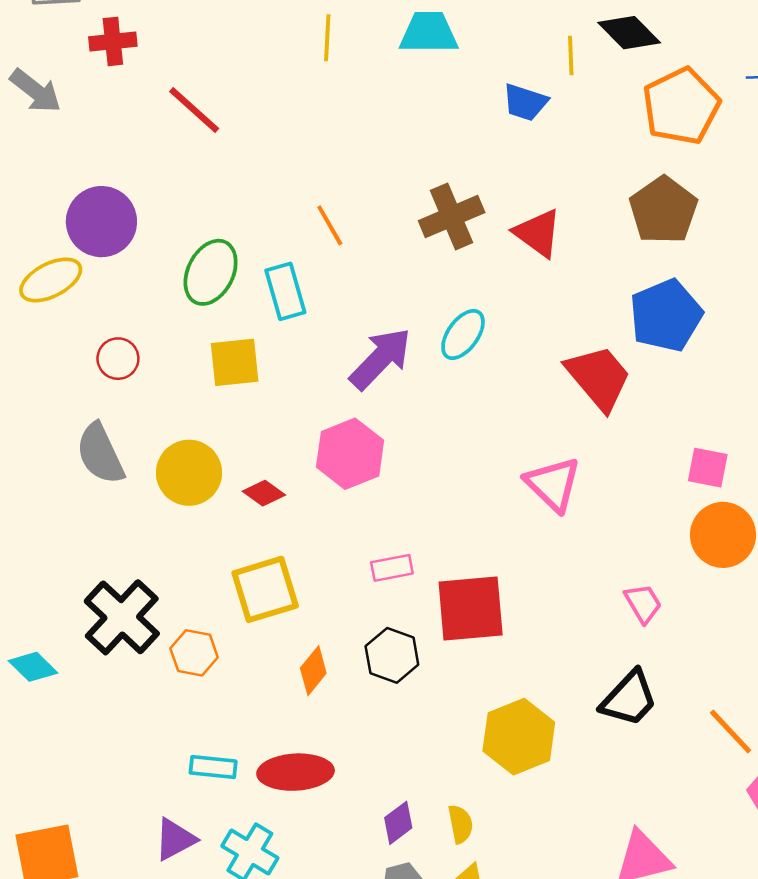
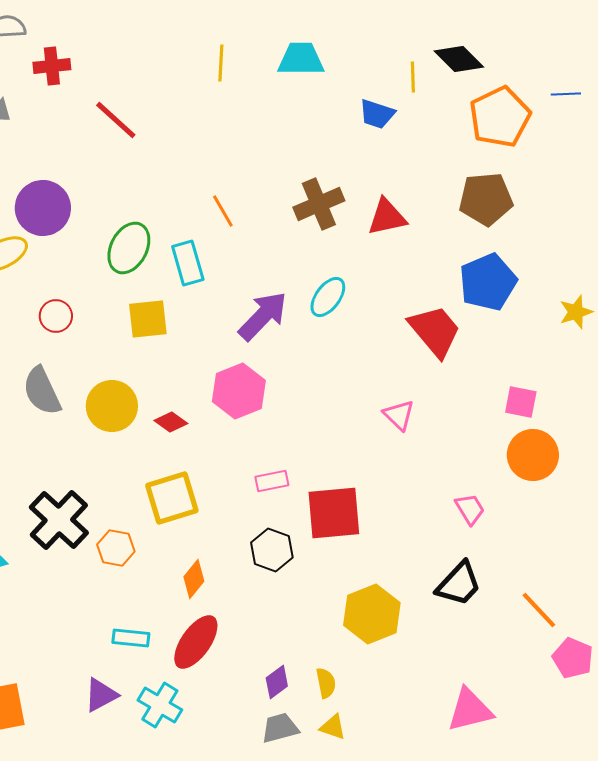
brown pentagon: (663, 210) -> (486, 199), turned 30
red triangle: (538, 233) -> (387, 217), turned -48
pink triangle: (553, 484) -> (399, 415), size x0.7
orange diamond: (313, 671) -> (194, 579), moved
red ellipse: (296, 772) -> (196, 642), turned -52

